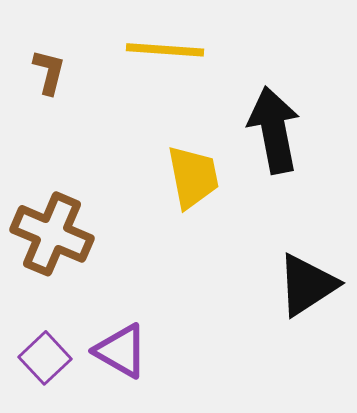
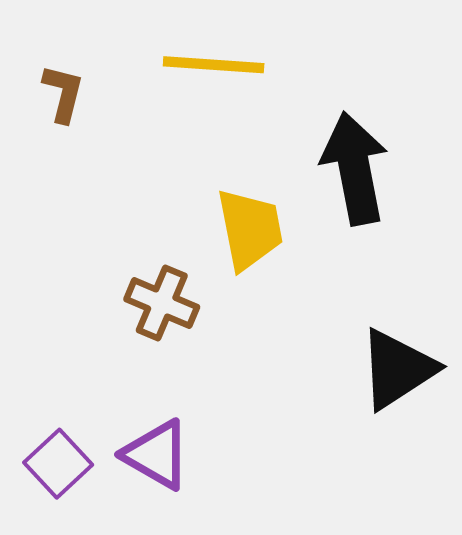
brown cross: (52, 234) -> (162, 303), moved, size x0.7

